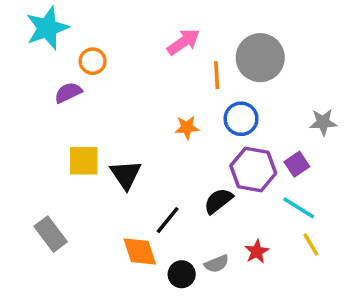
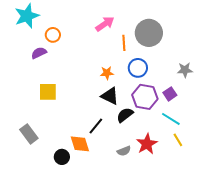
black triangle: (126, 175) -> (110, 96), moved, turned -30
red star: (257, 252) -> (147, 144), size x1.5
black circle: (182, 274) -> (62, 157), moved

